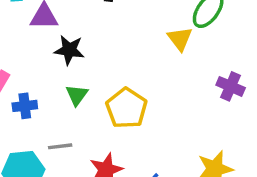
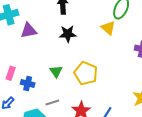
black star: (69, 50) -> (68, 34), moved
blue cross: (25, 106) -> (28, 83), turned 32

